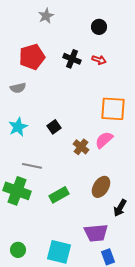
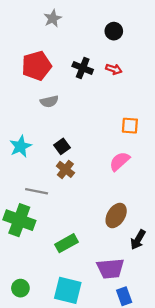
gray semicircle: (18, 88) -> (49, 101), moved
orange square: (113, 109) -> (130, 126), size x0.6
brown cross: (81, 147) -> (65, 169), moved
green rectangle: (59, 195) -> (67, 243), moved

